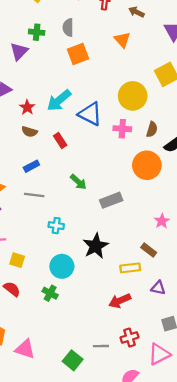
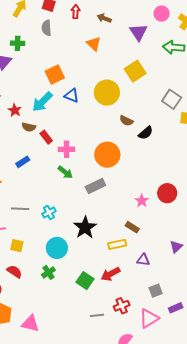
gray semicircle: (68, 27) -> (47, 28), moved
orange square: (78, 54) -> (55, 75), moved
blue triangle: (90, 114) -> (72, 96), moved, size x0.7
pink cross: (122, 129) -> (67, 149), moved
brown semicircle: (152, 129) -> (126, 121), turned 104
brown semicircle: (29, 132) -> (29, 127), moved
orange circle: (147, 165) -> (107, 155), moved
gray line: (34, 195) -> (20, 209), moved
cyan cross: (56, 226) -> (49, 212), turned -32
green cross: (50, 293) -> (48, 272), turned 32
green square: (73, 360) -> (85, 281), moved

